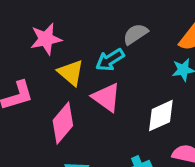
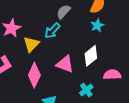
yellow triangle: (71, 73) -> (31, 44), turned 48
pink triangle: (106, 97) -> (65, 64), moved

